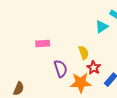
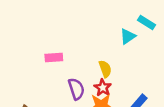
red star: (94, 68) -> (103, 88), moved

